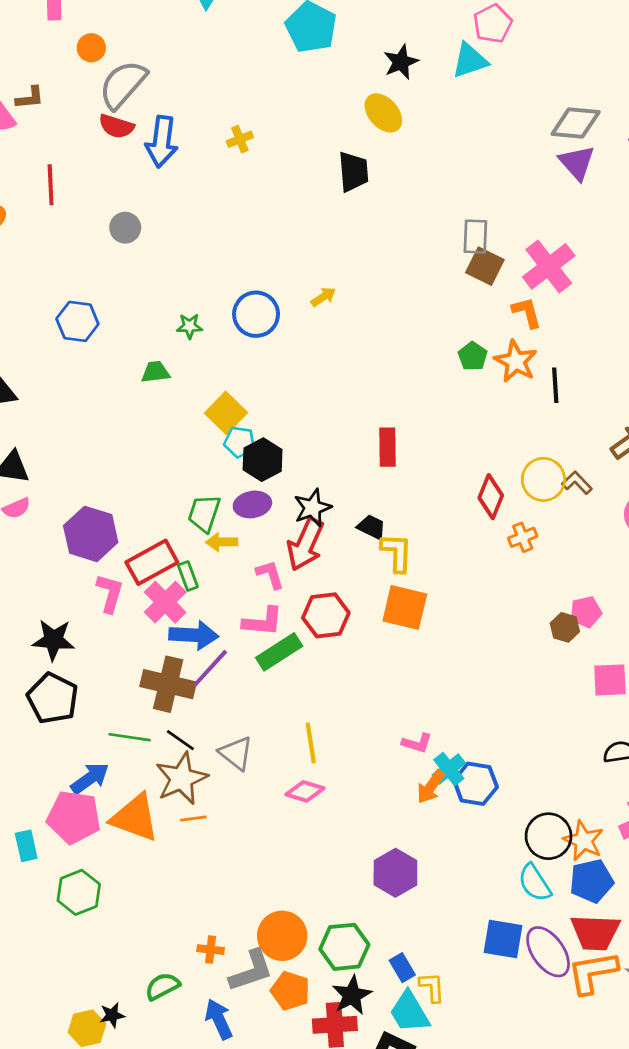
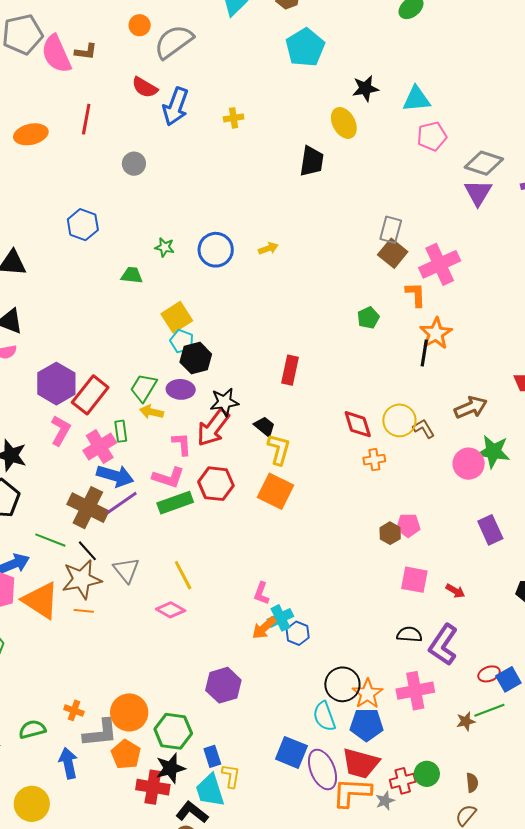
pink pentagon: (493, 24) -> (432, 136), moved
gray semicircle: (123, 84) -> (174, 42), moved
orange star: (516, 361) -> (436, 333), moved
red diamond: (491, 497) -> (358, 424), turned -52
red rectangle: (152, 562) -> (90, 395), moved, turned -36
yellow line: (311, 743) -> (183, 575), turned -32
pink L-shape: (417, 743) -> (261, 593), turned 80
blue hexagon: (476, 784) -> (298, 633), size x0.7

